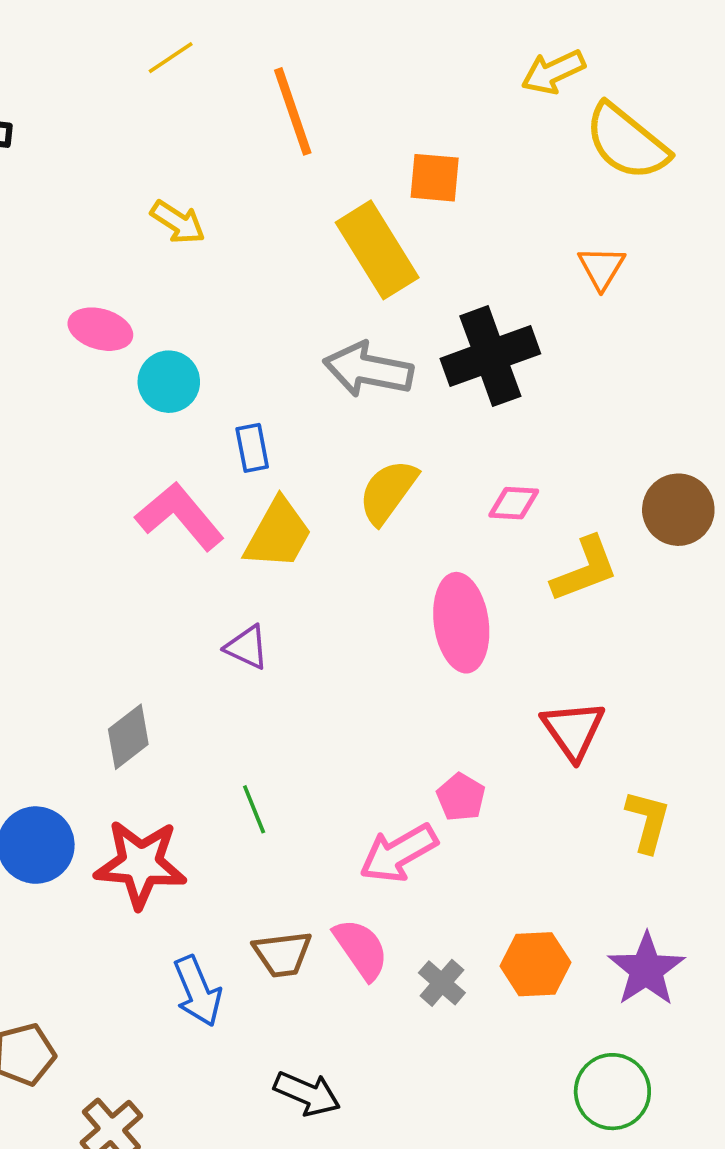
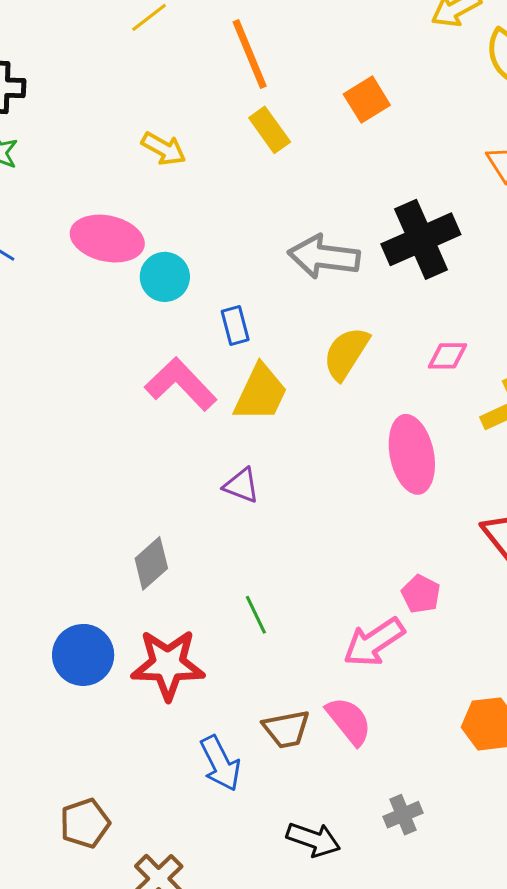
orange square: (435, 178) -> (367, 100), turned -33
yellow rectangle: (377, 250) -> (270, 130), moved, size x0.6
pink ellipse: (100, 329) -> (107, 239), size x1.4
gray cross: (442, 983) -> (403, 815), moved, turned 30

